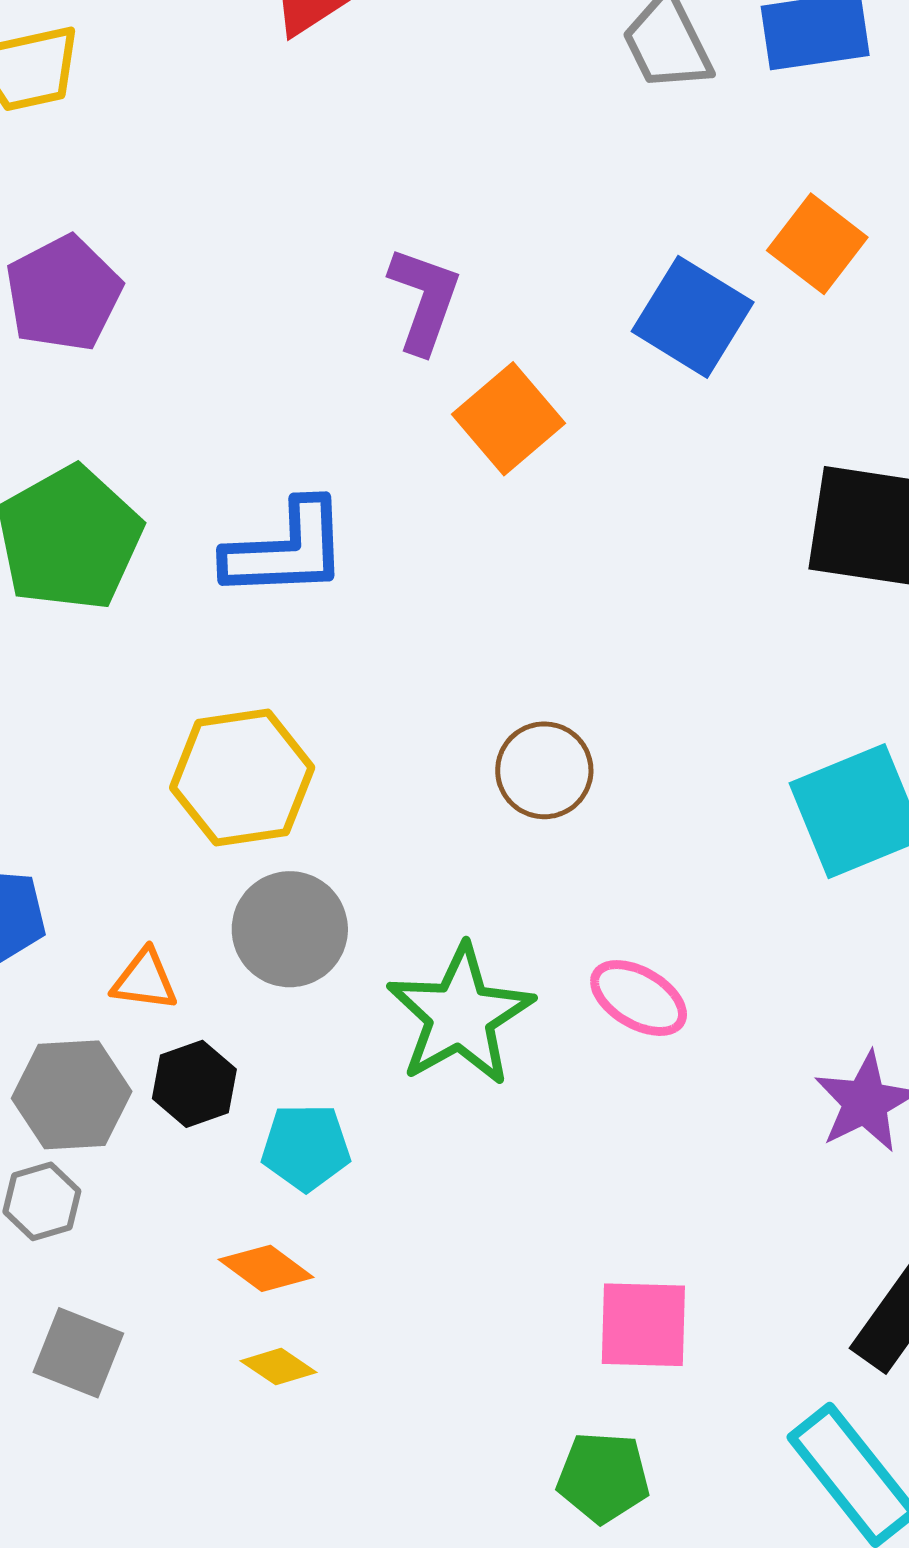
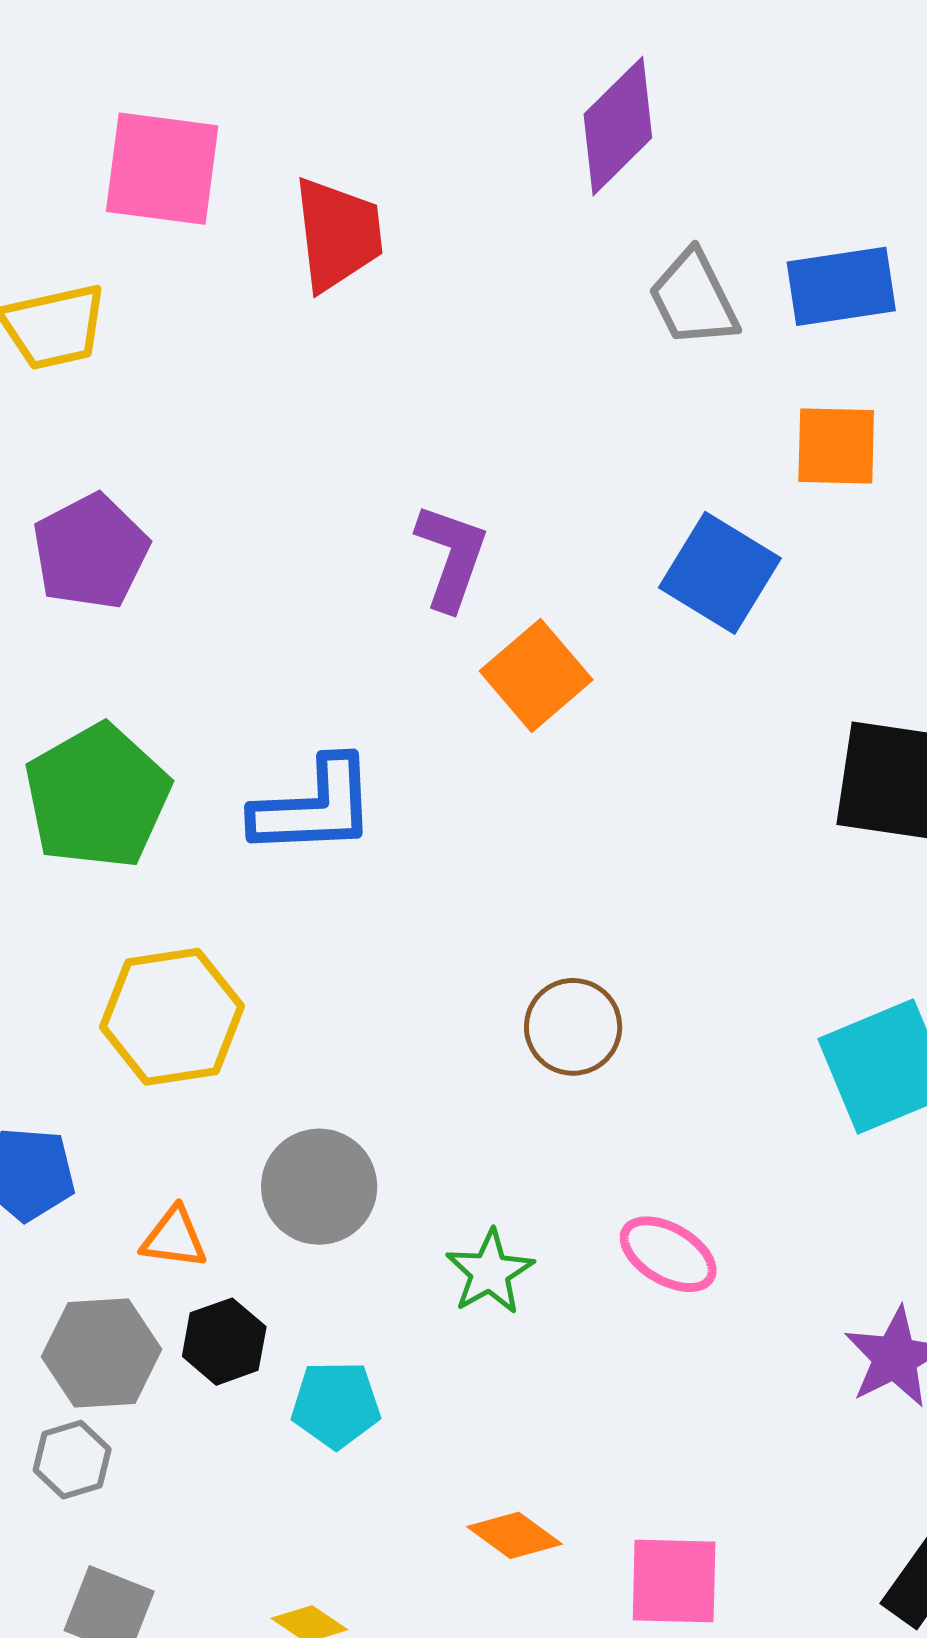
orange square: (817, 244) -> (836, 446), moved, turned -36
yellow hexagon: (242, 778) -> (172, 1017), moved
green star: (460, 1015) -> (490, 1272), size x0.6
orange diamond: (266, 1268) -> (514, 1535), moved

